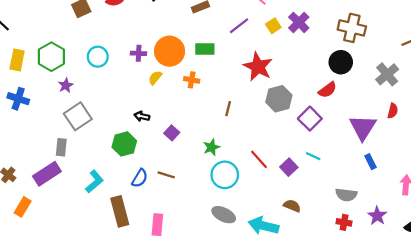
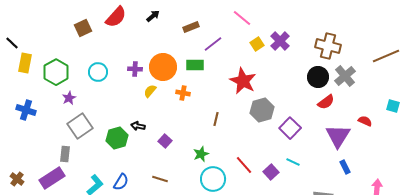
purple line: (239, 26) -> (213, 44), moved
yellow rectangle: (17, 60) -> (25, 63), moved
gray cross: (387, 74) -> (345, 76), moved
red semicircle: (327, 90) -> (326, 102), moved
red semicircle: (393, 111) -> (365, 121), turned -80
green hexagon: (124, 144) -> (117, 138), moved
blue semicircle: (140, 178) -> (121, 182), moved

